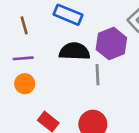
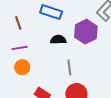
black semicircle: (74, 51) -> (58, 40), size x0.7
gray line: (98, 75) -> (69, 68), moved

